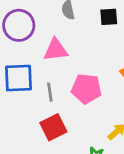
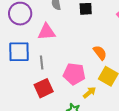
pink pentagon: (86, 89) -> (74, 74), moved

